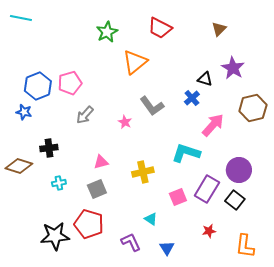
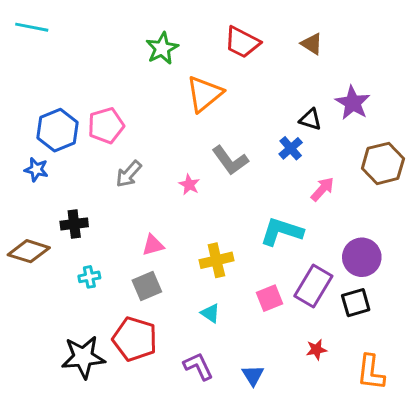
brown triangle: (219, 29) -> (312, 44), moved, turned -42
pink arrow: (213, 125) -> (322, 189), size x0.7
black square: (235, 200) -> (356, 303), turned 36
cyan triangle: (151, 219) -> (210, 313), moved

